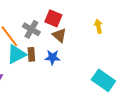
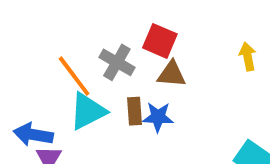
brown triangle: (59, 35) -> (172, 74), turned -35
brown rectangle: (31, 54) -> (135, 111), moved

